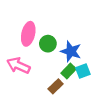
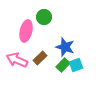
green circle: (48, 44) -> (44, 17), moved
brown rectangle: (56, 86) -> (40, 58), moved

